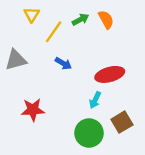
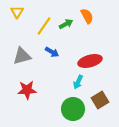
yellow triangle: (32, 15) -> (17, 12), moved
green arrow: (80, 20) -> (66, 24), moved
gray triangle: (16, 60) -> (22, 56), moved

